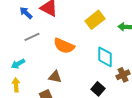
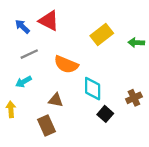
cyan diamond: (105, 57) -> (93, 89), moved
cyan arrow: (18, 64) -> (23, 82), moved

